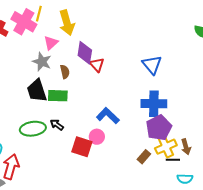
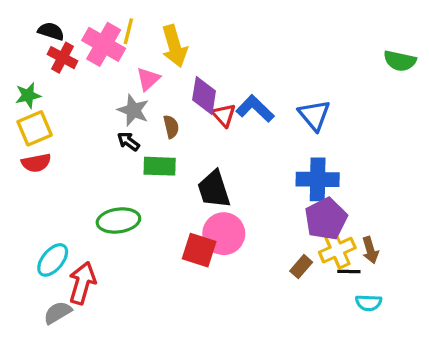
black trapezoid: (37, 91) -> (214, 189), moved
blue L-shape: (108, 116) -> (255, 109), moved
black arrow: (57, 125) -> (128, 141), moved
pink circle: (97, 137) -> (224, 234), size x1.6

